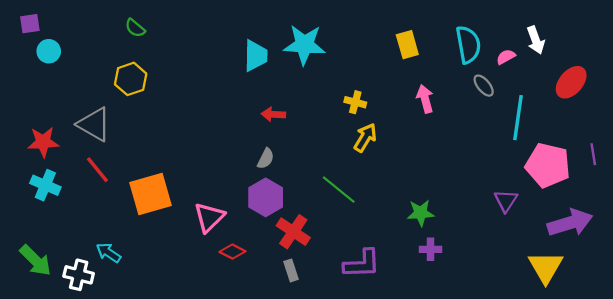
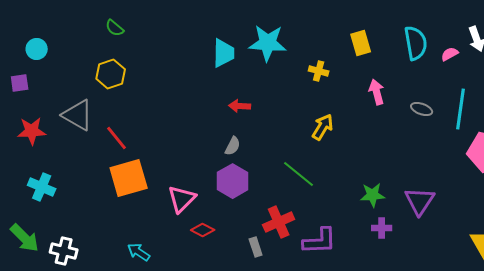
purple square: (30, 24) -> (20, 83), moved
gray ellipse: (484, 86) -> (422, 109), moved, turned -30
yellow cross: (355, 102) -> (319, 71), moved
red line: (97, 170) -> (117, 138), moved
cyan cross: (45, 185) -> (42, 187), moved
purple triangle: (506, 201) -> (420, 201), moved, size x1.4
red cross: (293, 232) -> (279, 222), moved, turned 32
cyan arrow: (108, 253) -> (139, 252), moved

